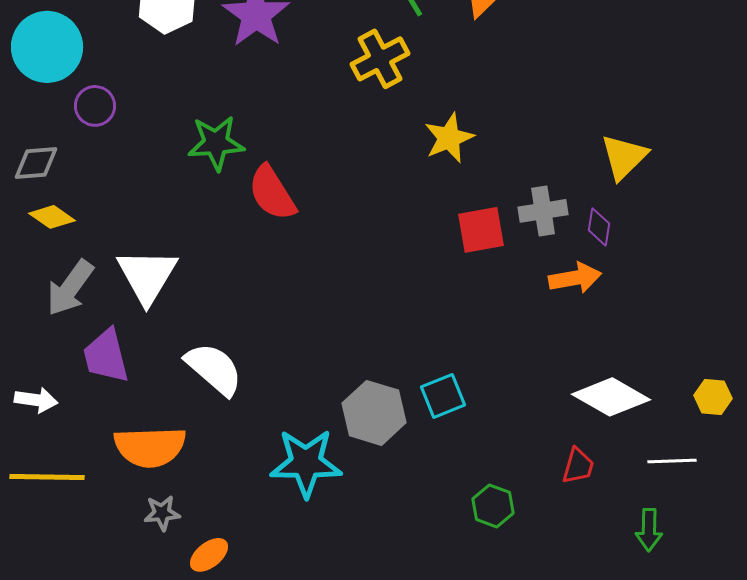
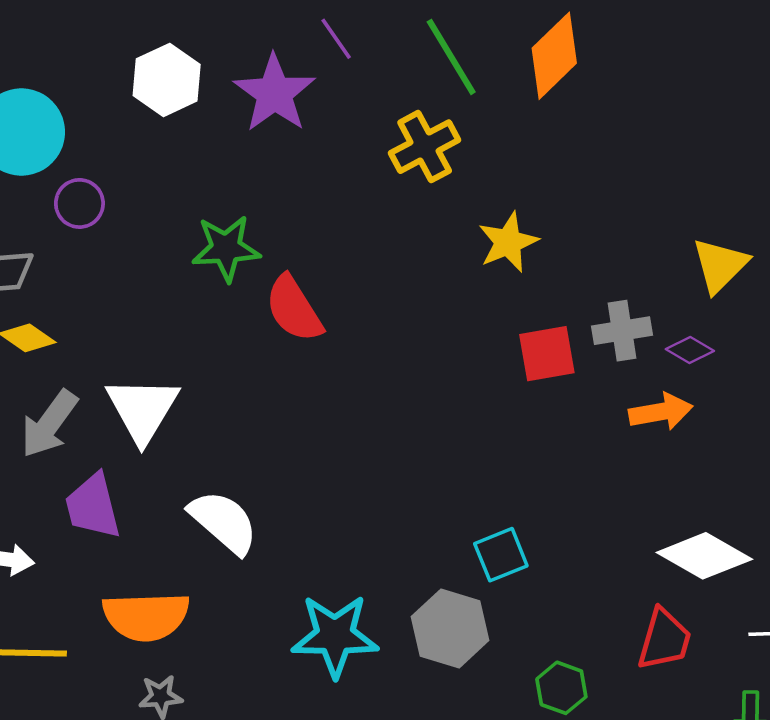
purple diamond: (599, 227) -> (690, 350), turned -69
gray hexagon: (374, 413) -> (450, 629), moved
red trapezoid: (578, 466) -> (664, 639), size x1.4

